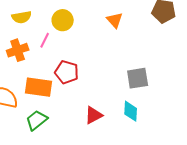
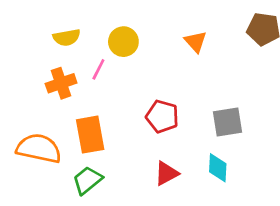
red pentagon: (67, 72) -> (162, 116), moved
orange rectangle: (39, 87) -> (90, 135), turned 72

